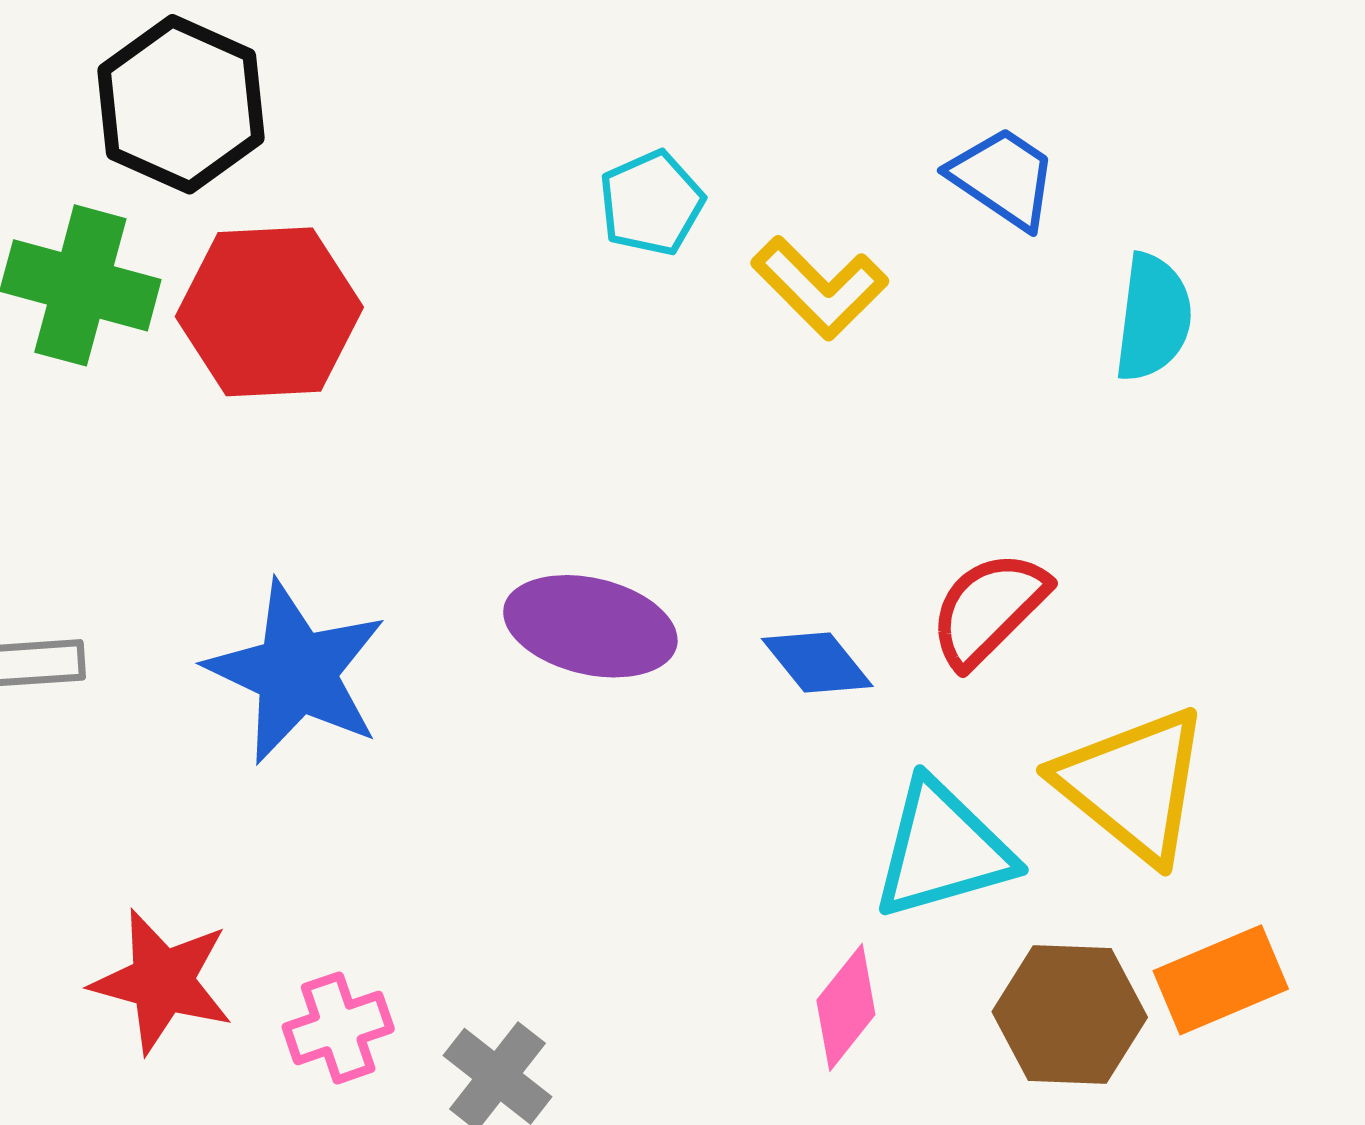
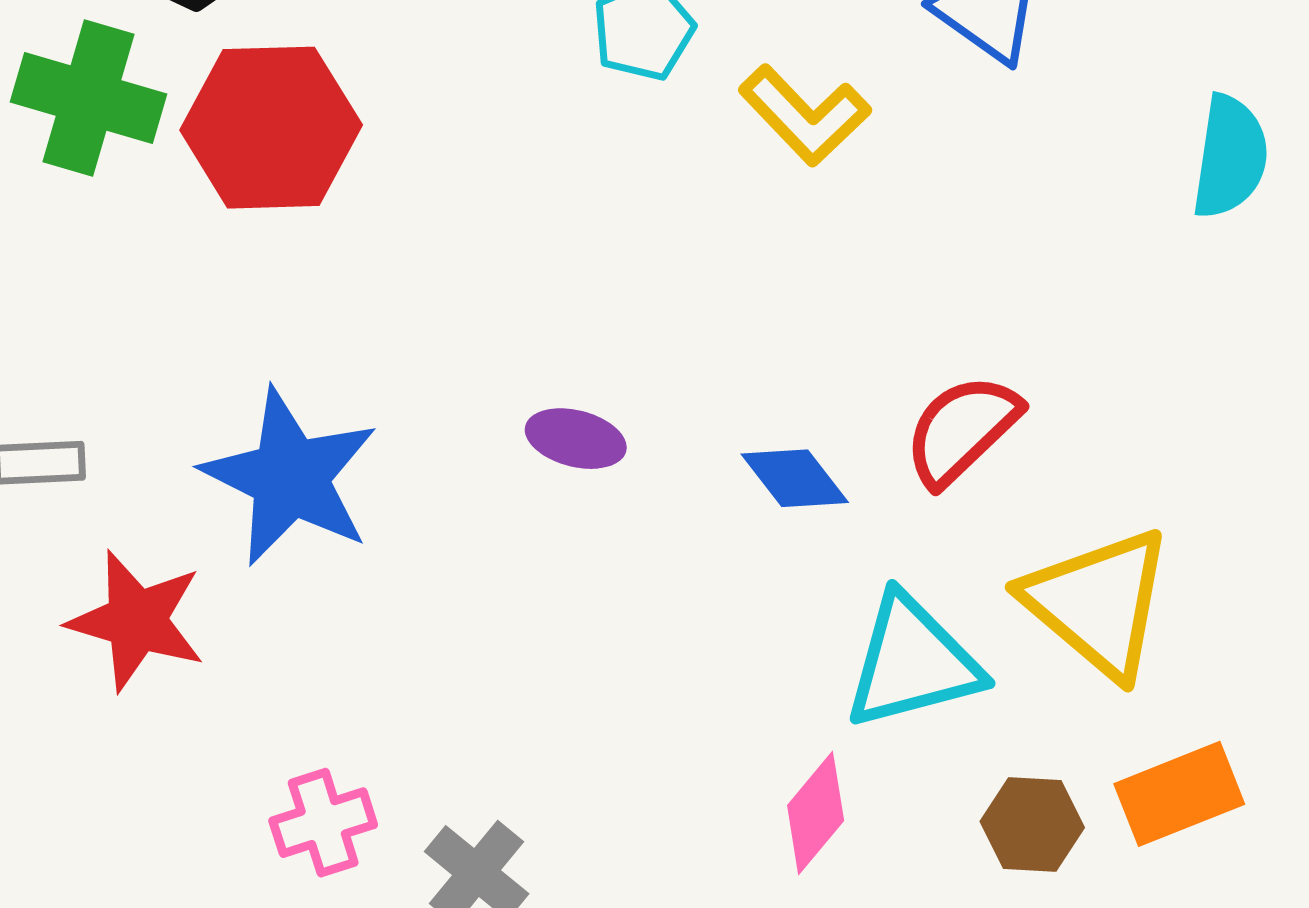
cyan semicircle: (1153, 317) -> (1230, 157), moved
purple ellipse: (590, 626) -> (576, 439), size x0.6
red star: (162, 981) -> (137, 621), moved
brown hexagon: (1070, 1015) -> (1032, 824), size x0.7

